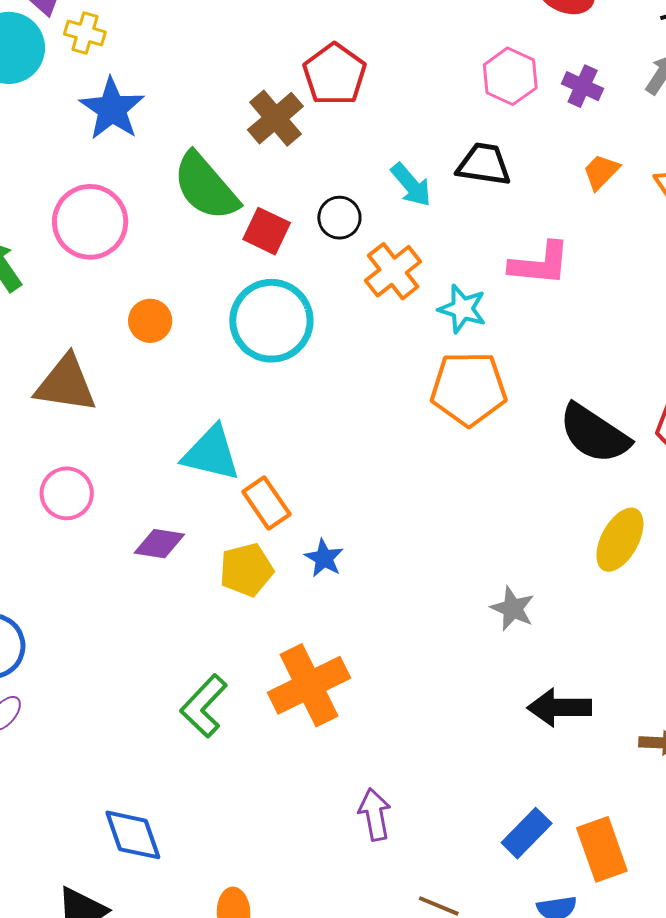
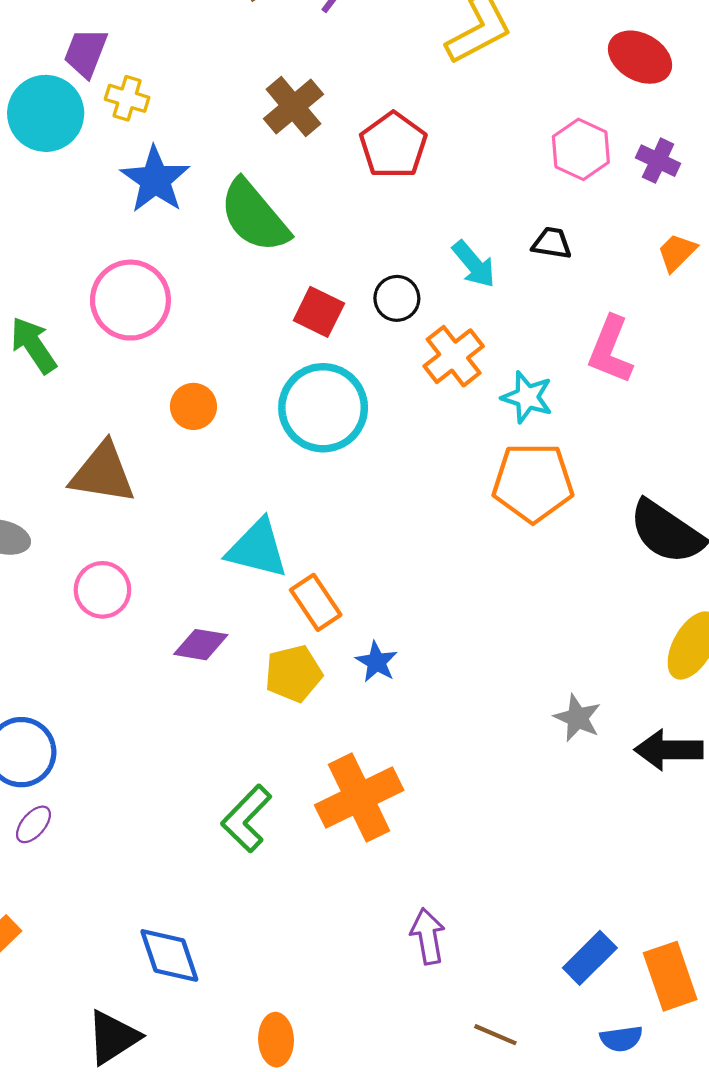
brown cross: (275, 118) -> (293, 107), moved
black trapezoid: (484, 164) -> (552, 243), size x0.7
green semicircle: (206, 187) -> (254, 216), moved
pink L-shape: (540, 264) -> (610, 350), turned 106
black arrow: (559, 708) -> (669, 750), moved

